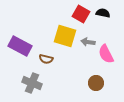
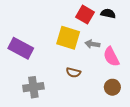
brown semicircle: (46, 59) -> (73, 72), moved
gray cross: (32, 83) -> (33, 87), turned -30
brown circle: (96, 83) -> (112, 87), moved

